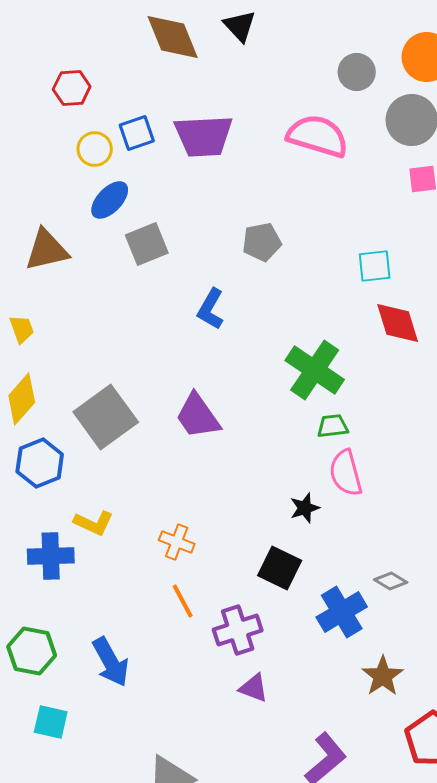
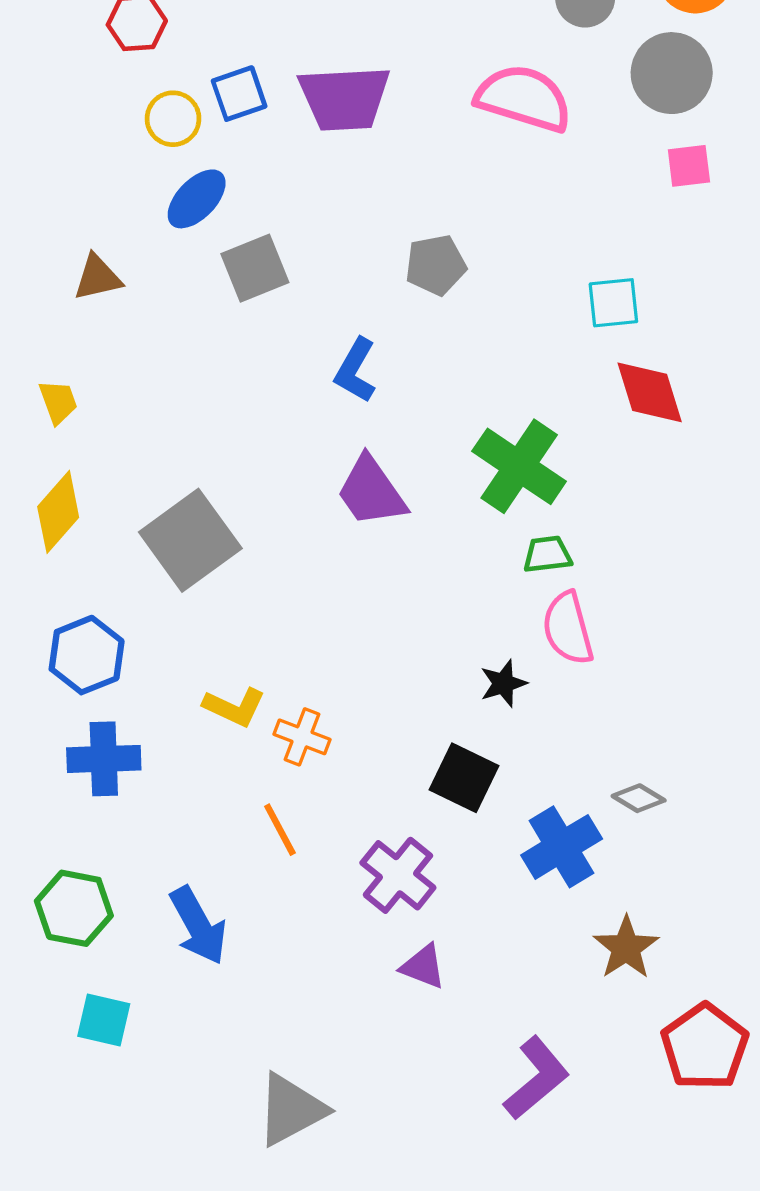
brown triangle: (47, 250) -> (98, 278), size x0.7
purple trapezoid: (198, 416) -> (371, 491), moved
blue hexagon: (40, 463) -> (87, 655), moved
yellow L-shape: (94, 523) -> (234, 707), moved
orange line: (183, 601) -> (280, 830), moved
purple cross: (238, 630) -> (398, 875), turned -33

